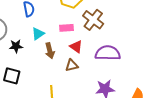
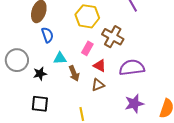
pink rectangle: (66, 28) -> (87, 48), turned -48
cyan triangle: (38, 34) -> (60, 58), turned 40

